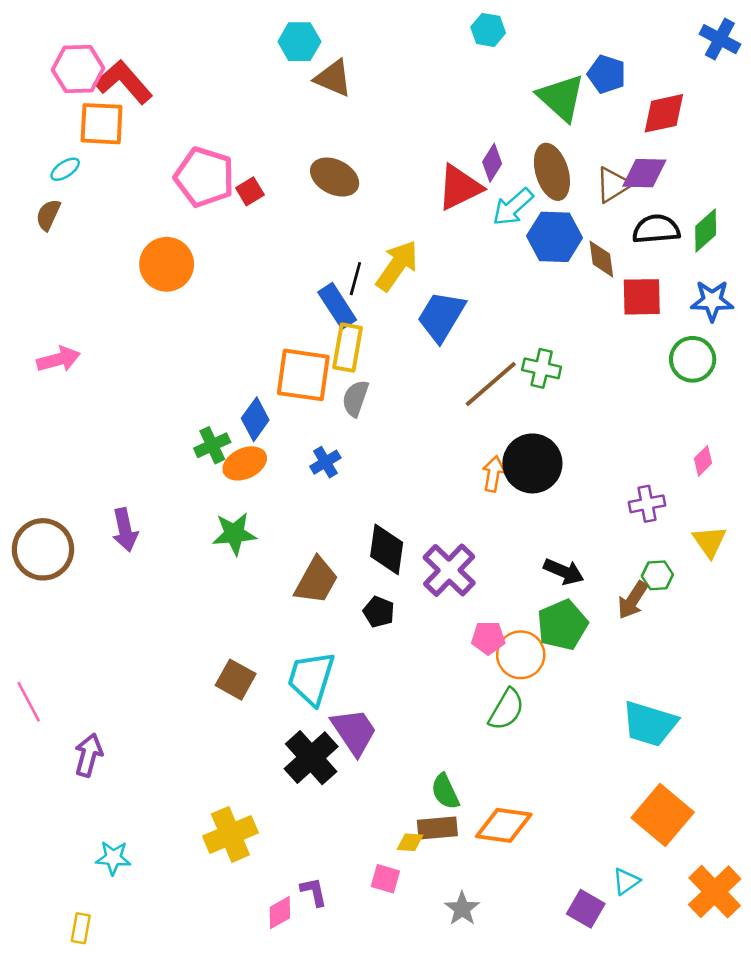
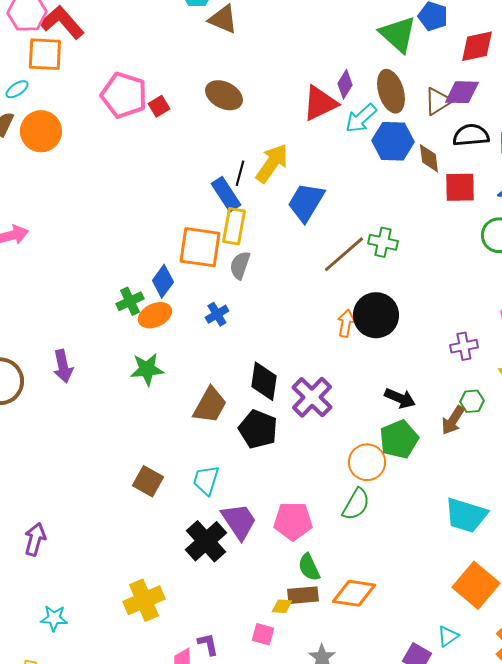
orange circle: (167, 264) -> (41, 131), moved
black pentagon: (379, 612) -> (258, 429), size x1.6
pink pentagon: (488, 638) -> (293, 521), moved, size x1.5
cyan trapezoid: (311, 678) -> (206, 480), size x0.7

